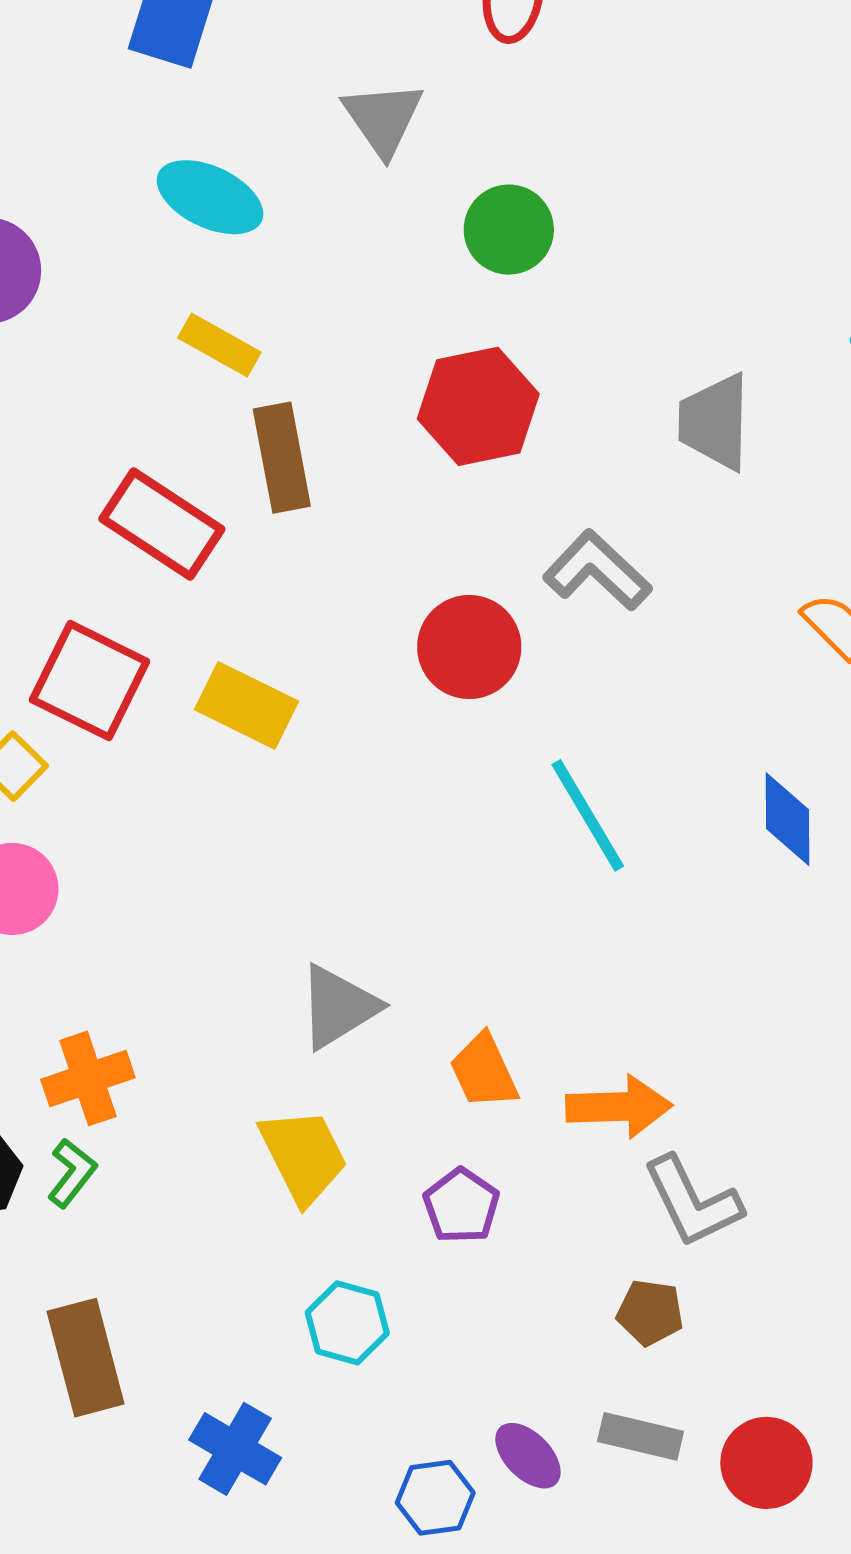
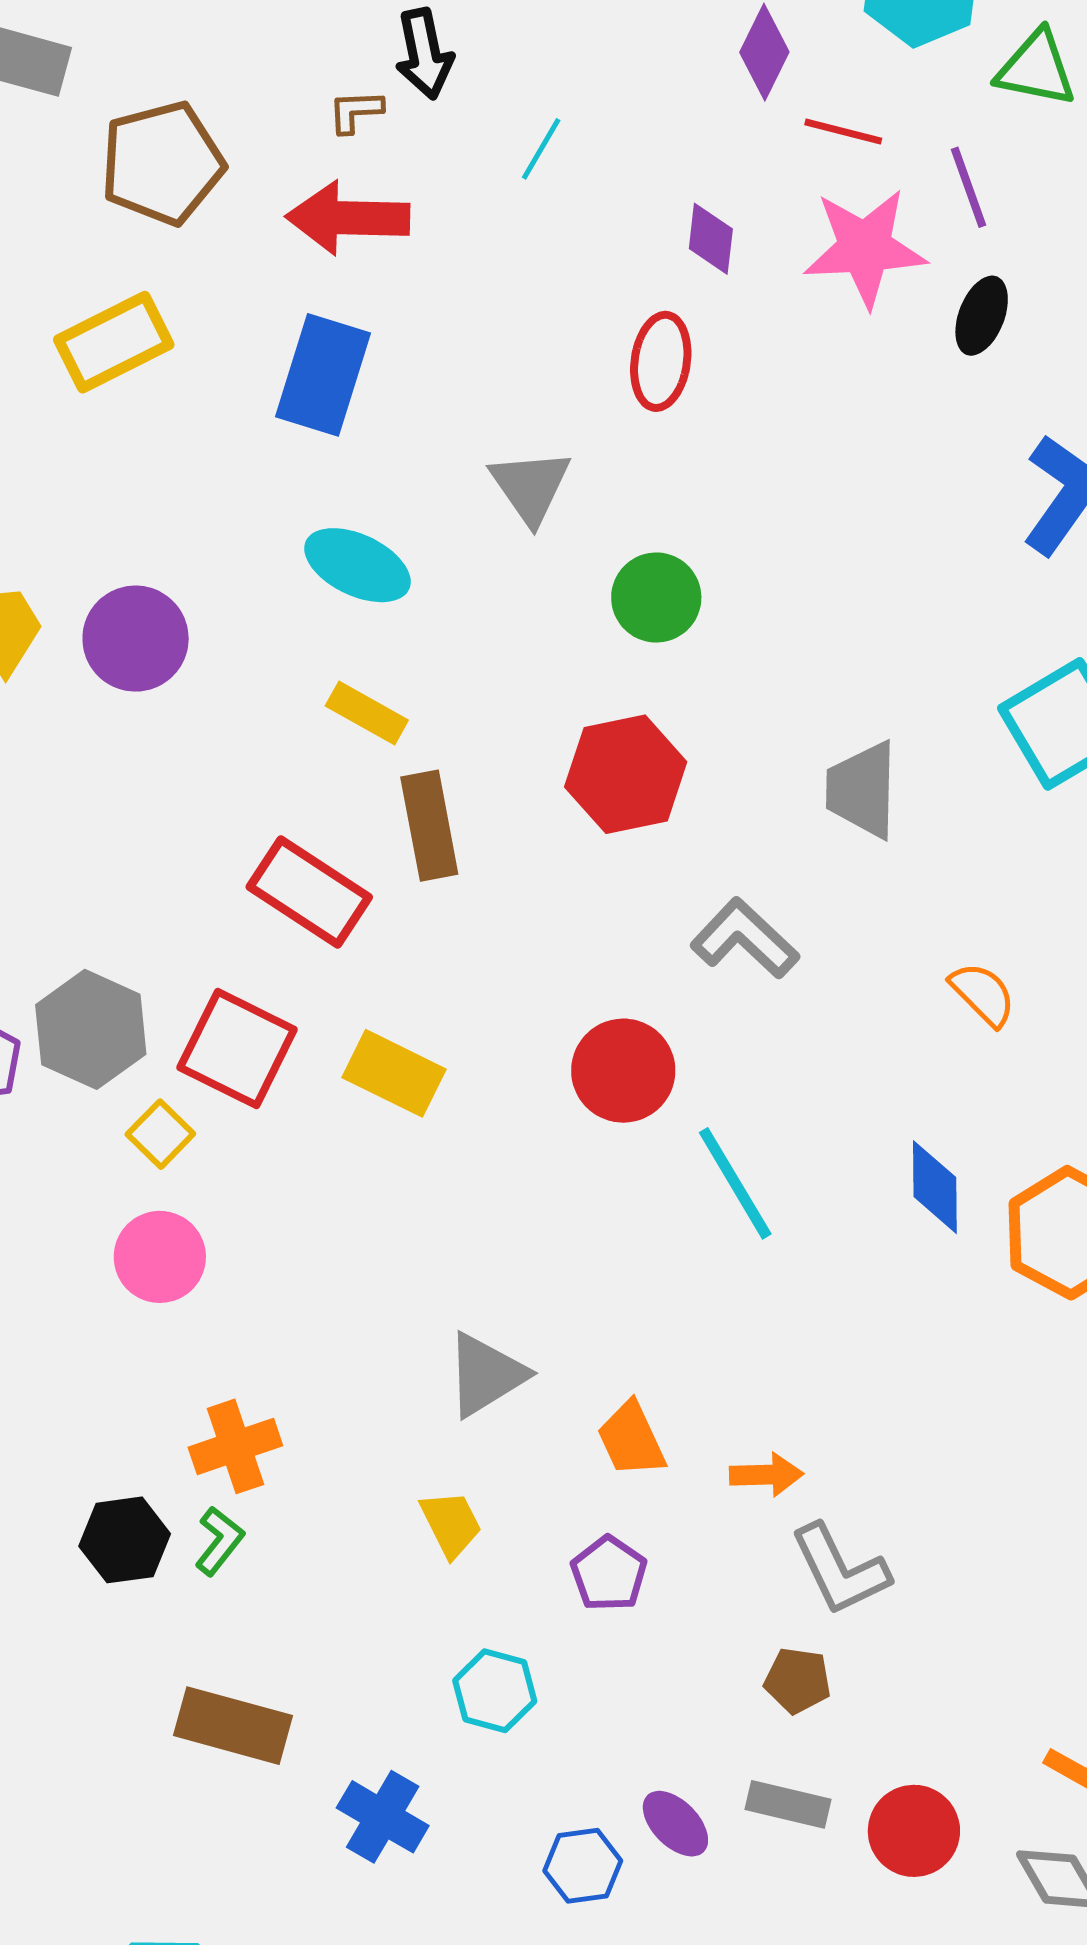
red circle: (469, 647) -> (623, 1071), moved
orange arrow: (619, 1107) -> (766, 1475), size x0.7
yellow trapezoid: (303, 1156) -> (451, 1524), size x0.7
brown rectangle: (86, 1358) -> (233, 1726), turned -60

